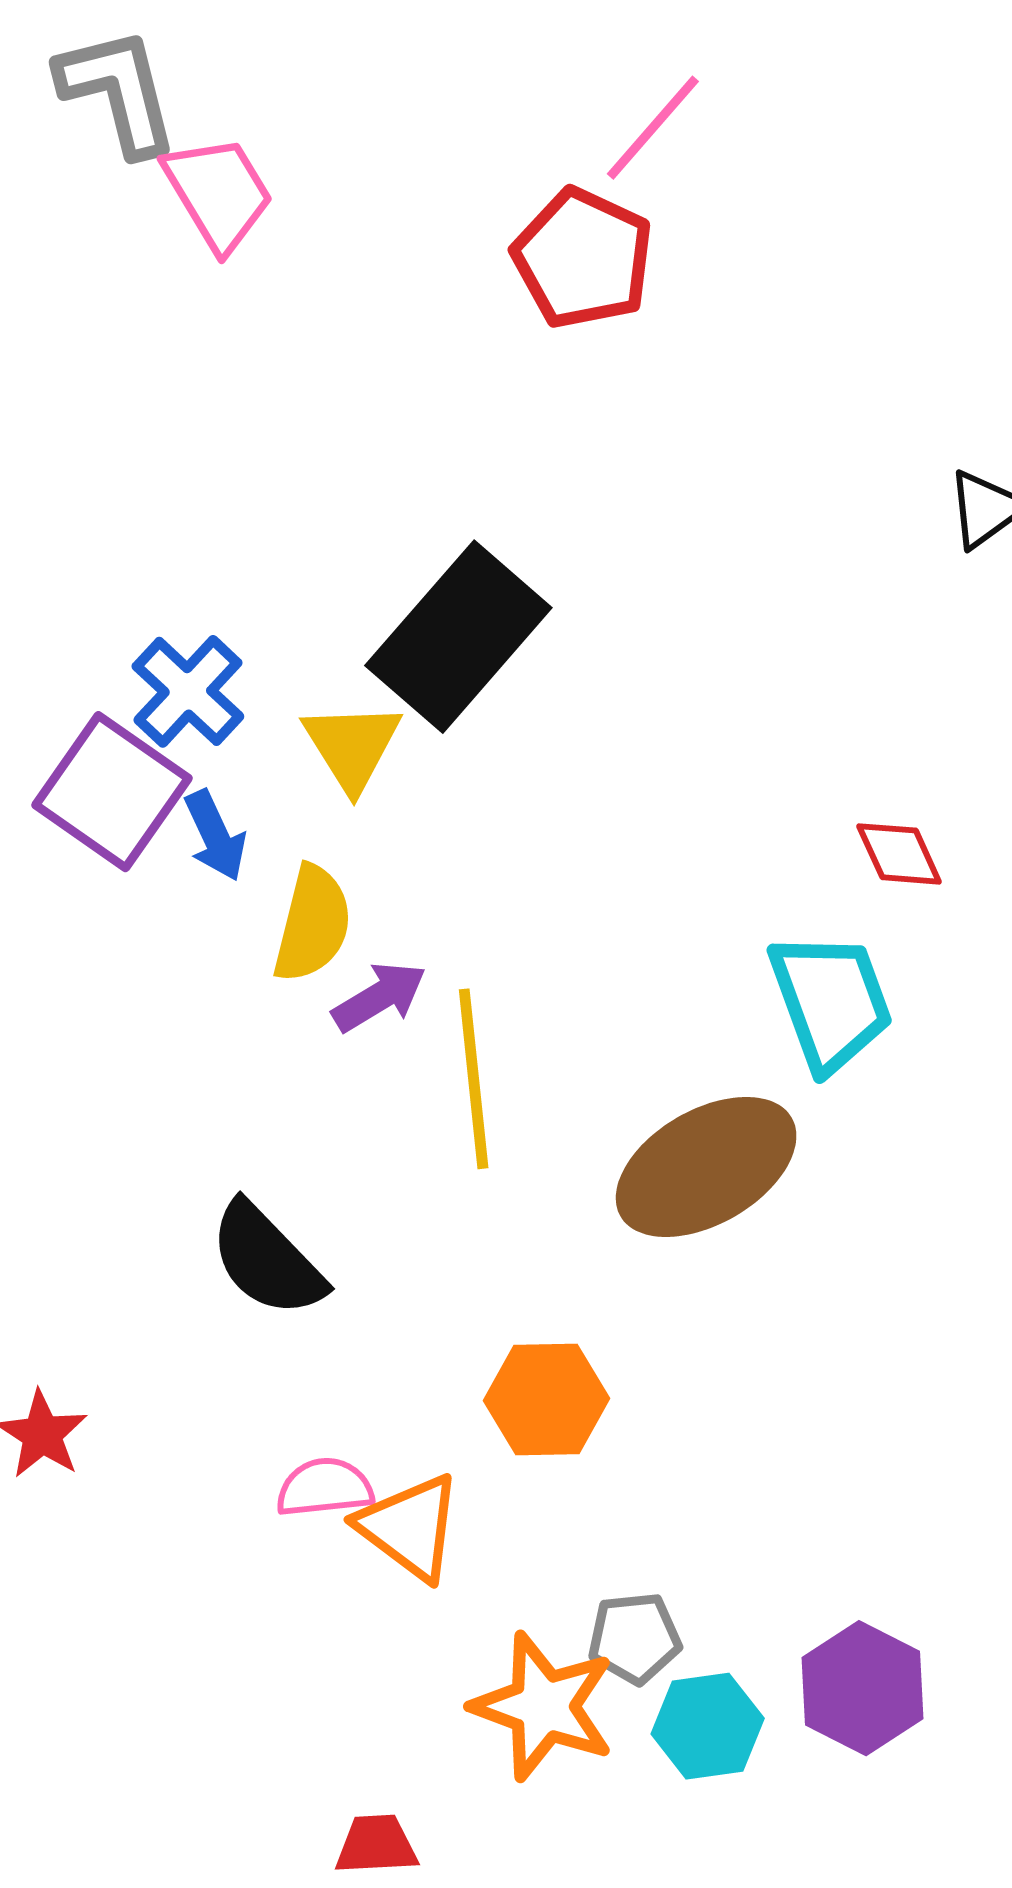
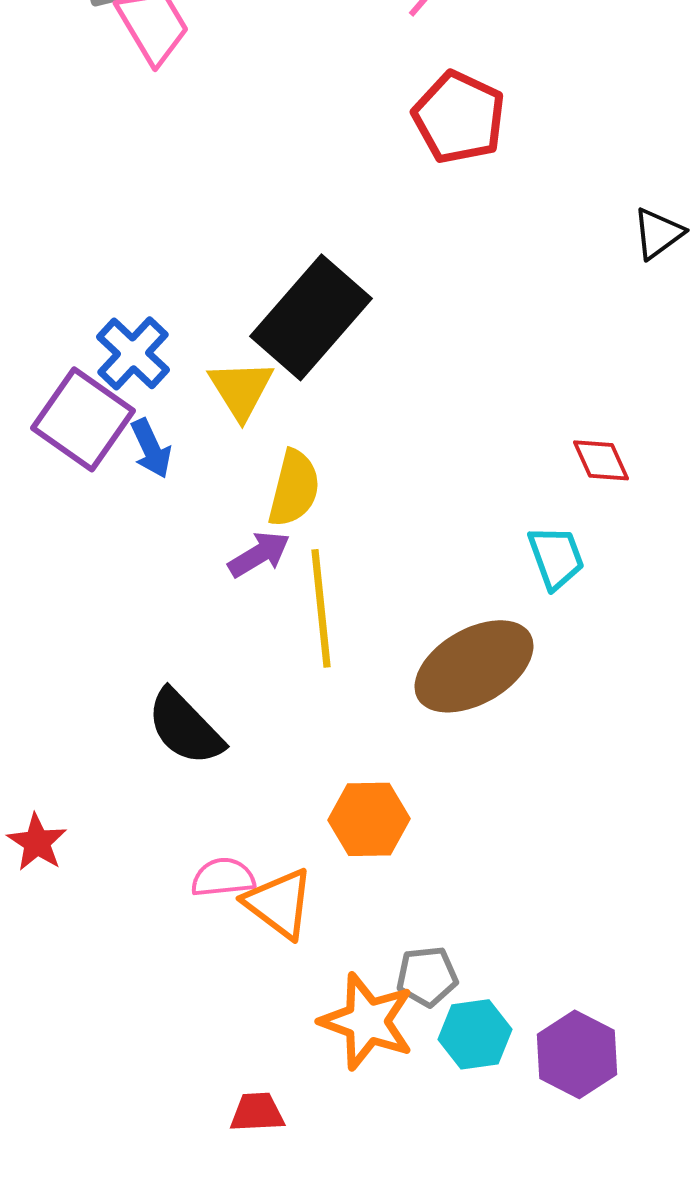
red pentagon: (583, 258) -> (459, 117), moved
yellow semicircle: (313, 924) -> (294, 488), moved
cyan trapezoid: (831, 1001) -> (556, 557), size x0.7
purple hexagon: (863, 1688) -> (577, 1054), moved

